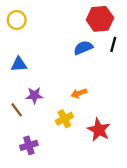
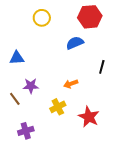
yellow circle: (17, 20) -> (42, 18), moved
black line: (113, 44) -> (102, 67), moved

